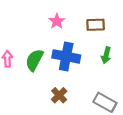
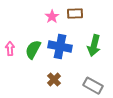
brown rectangle: (96, 25) -> (75, 14), moved
green arrow: (106, 55) -> (94, 46), size x1.5

